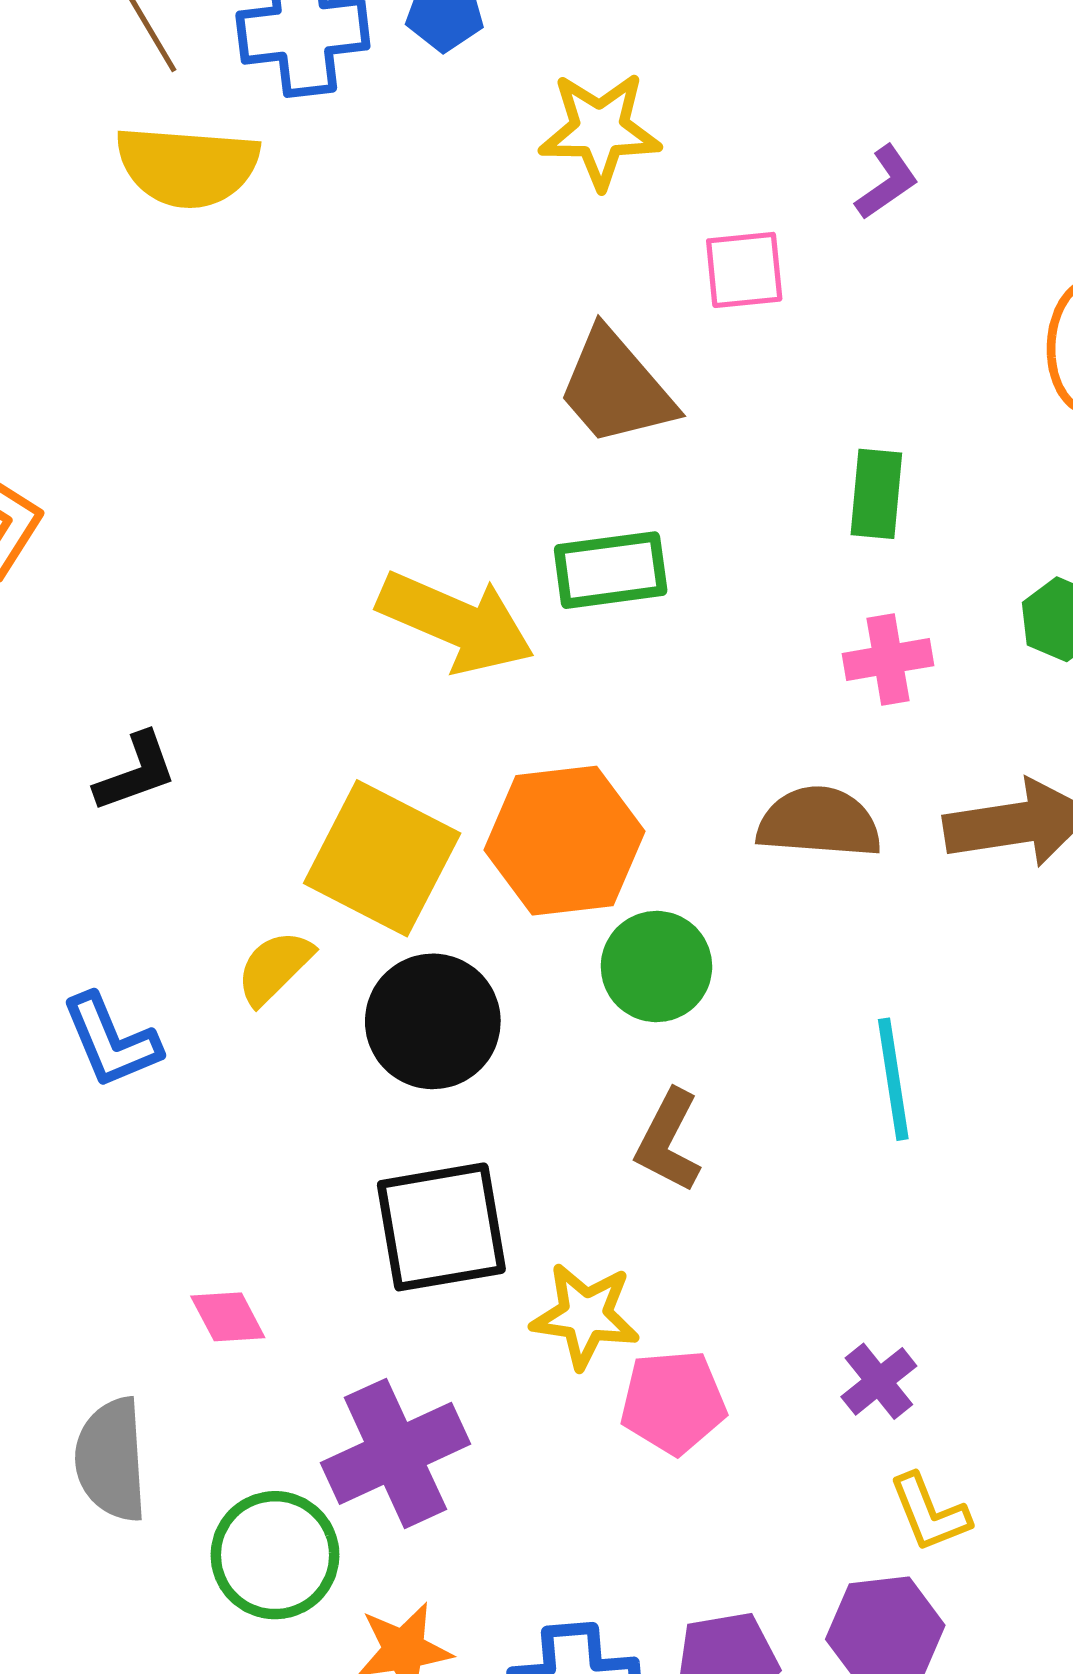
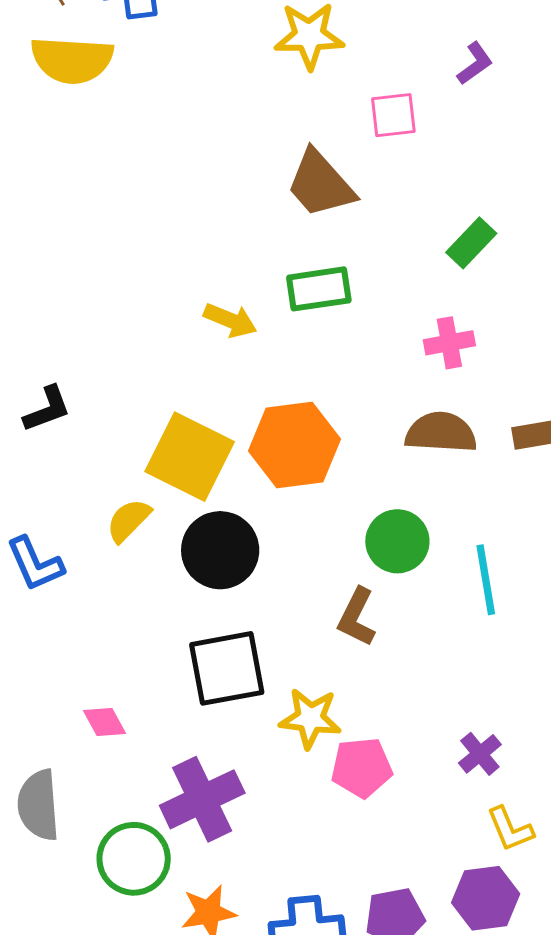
green rectangle: (876, 494) -> (471, 243), turned 39
yellow arrow: (456, 622) -> (230, 320), size x0.6
pink cross: (888, 660) -> (449, 343), moved
green circle: (656, 967) -> (397, 541), moved

